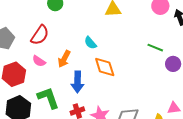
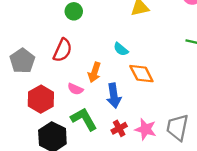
pink semicircle: (39, 61) -> (75, 89), moved

